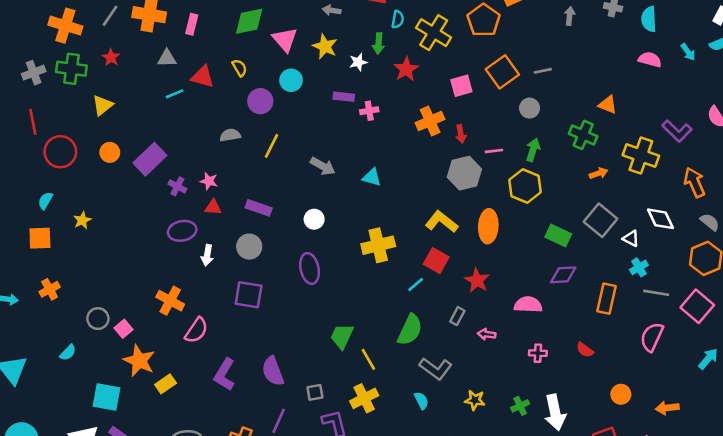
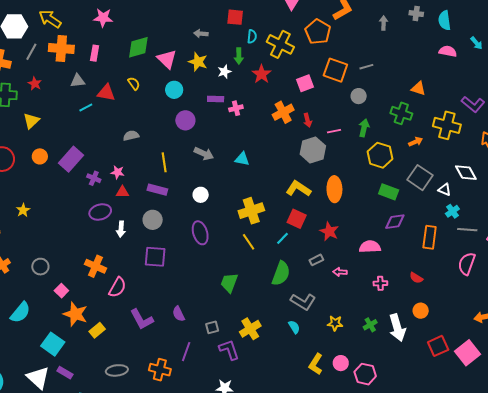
orange square: (502, 72) -> (335, 70), turned -30
purple circle: (260, 101) -> (185, 120), moved
yellow line: (271, 146) -> (164, 162), moved, turned -30
yellow hexagon: (525, 186) -> (380, 155), moved
gray rectangle: (457, 316) -> (316, 260), turned 40
gray circle: (98, 319) -> (40, 267), moved
cyan semicircle: (68, 353) -> (20, 312), size x1.6
yellow line: (368, 359) -> (249, 242), moved
purple semicircle: (273, 371) -> (179, 314), size x0.7
purple L-shape: (225, 374) -> (142, 319), turned -55
orange circle: (621, 394) -> (421, 311), moved
cyan square: (106, 397) -> (53, 344), turned 30

